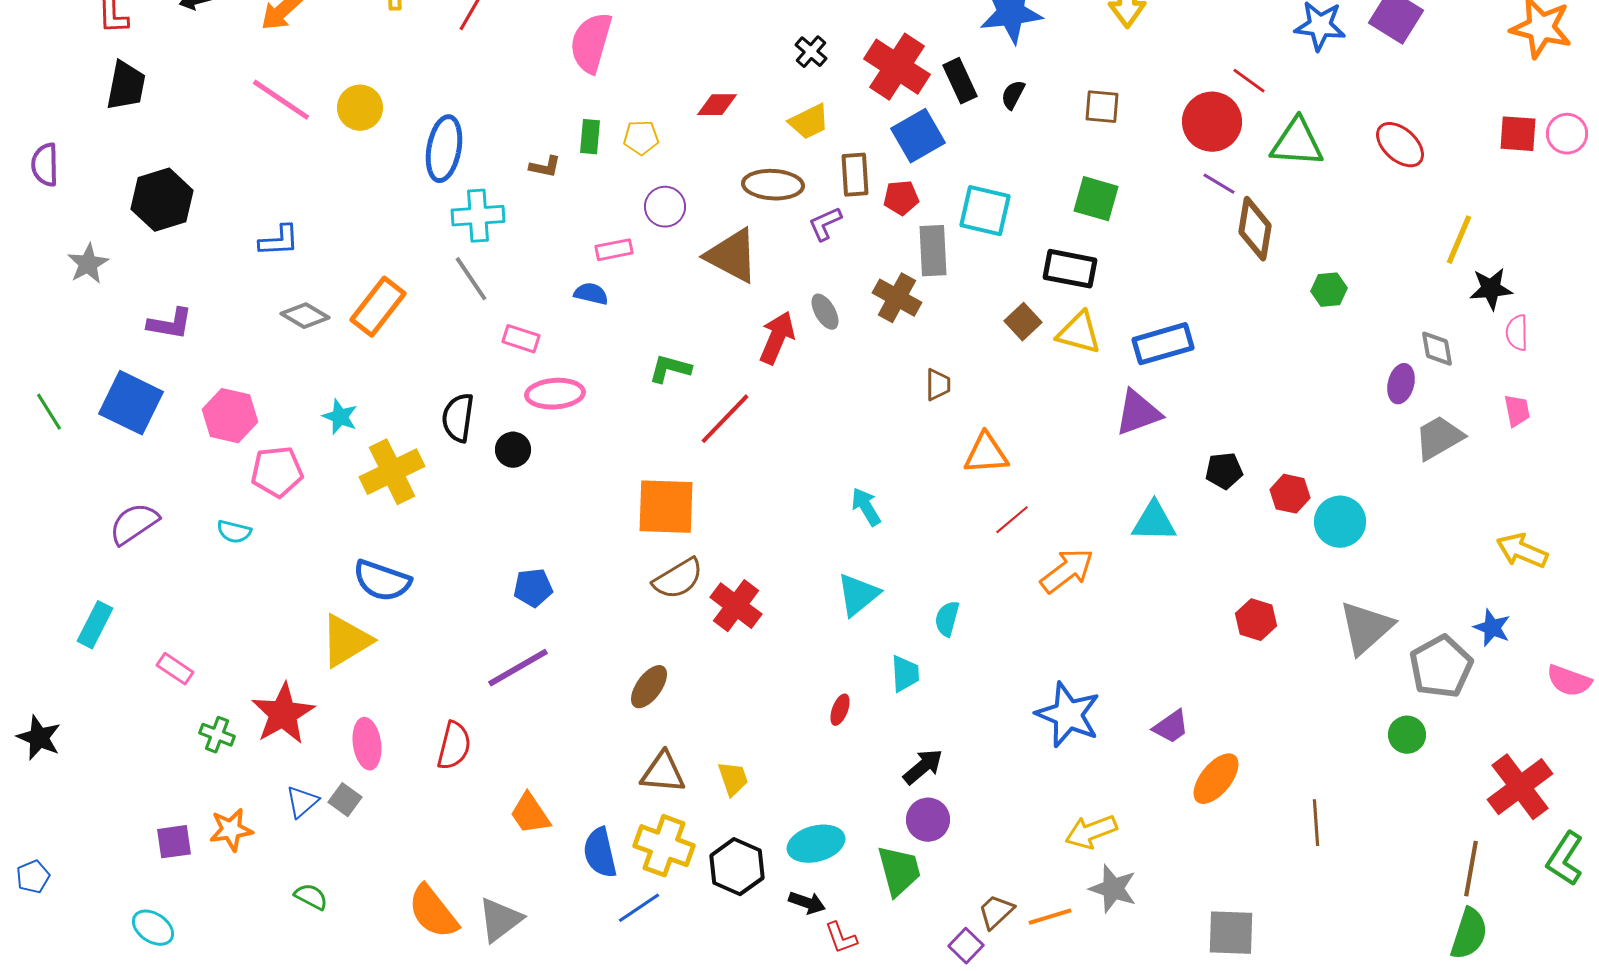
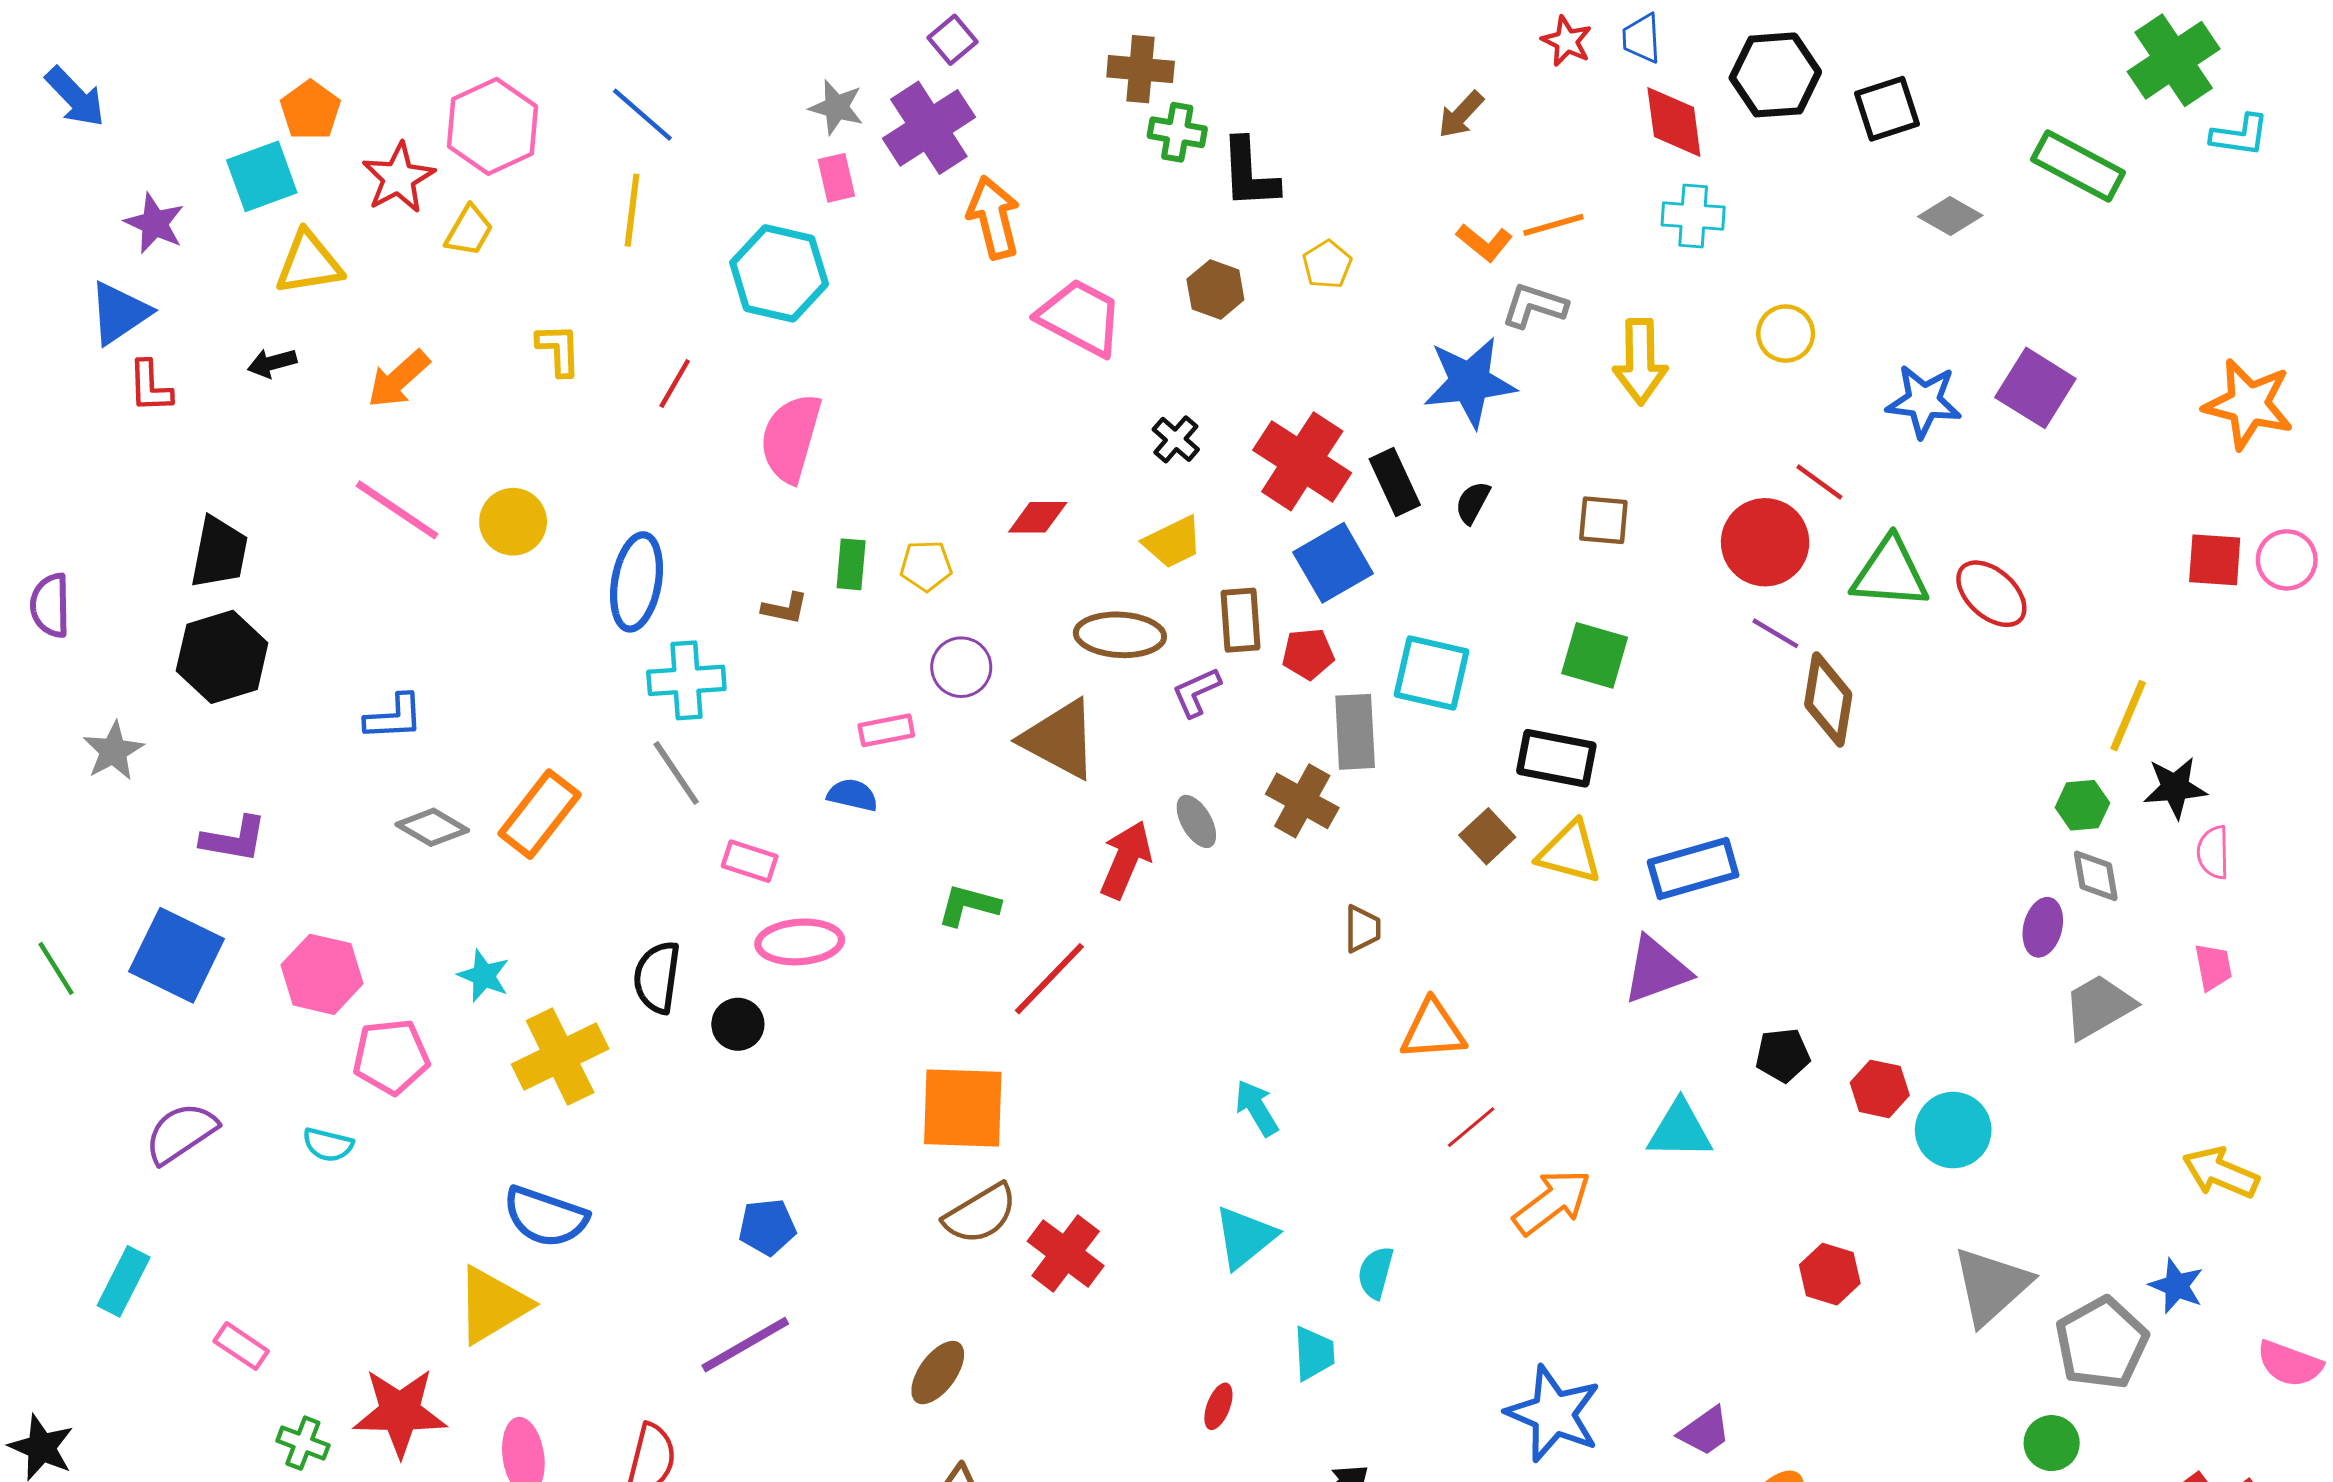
pink semicircle: (591, 43) -> (791, 438), moved
black trapezoid: (126, 86) -> (219, 553), moved
red ellipse: (1400, 145) -> (1991, 594), moved
green hexagon: (1329, 290) -> (2082, 805), moved
red star: (283, 714) -> (400, 1412), turned 30

